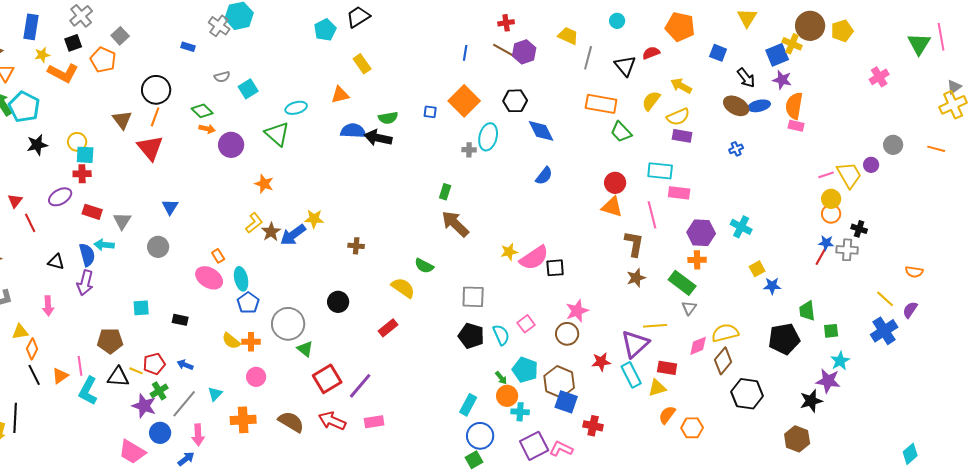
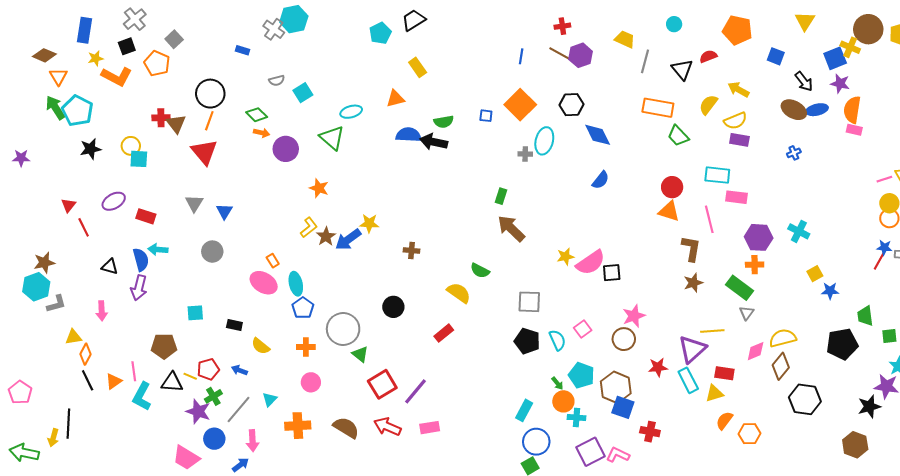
red cross: (82, 174) -> (161, 118), moved
gray triangle: (122, 221) -> (194, 203), moved
yellow semicircle: (231, 341) -> (261, 346), moved

